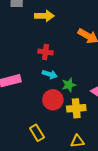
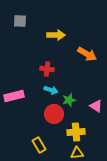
yellow arrow: (44, 16) -> (56, 35), moved
yellow cross: (76, 108) -> (76, 132), moved

